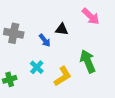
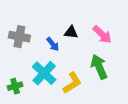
pink arrow: (91, 16) -> (102, 34), moved
cyan cross: (37, 67) -> (44, 73), size x1.6

